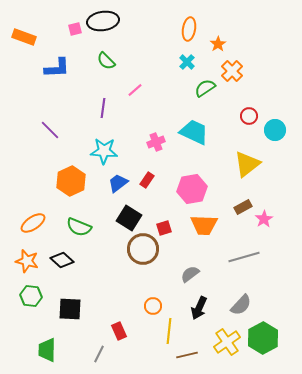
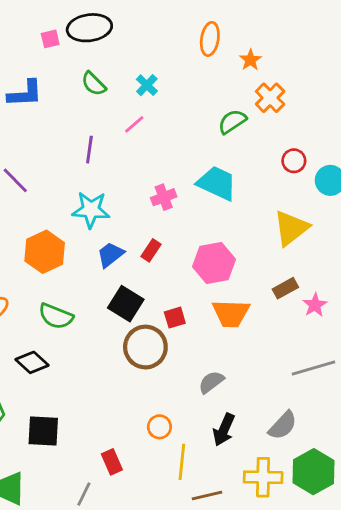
cyan cross: (187, 62) -> (147, 85), moved
gray line: (244, 257) -> (313, 368), moved
yellow cross: (227, 342) -> (263, 477), turned 36

